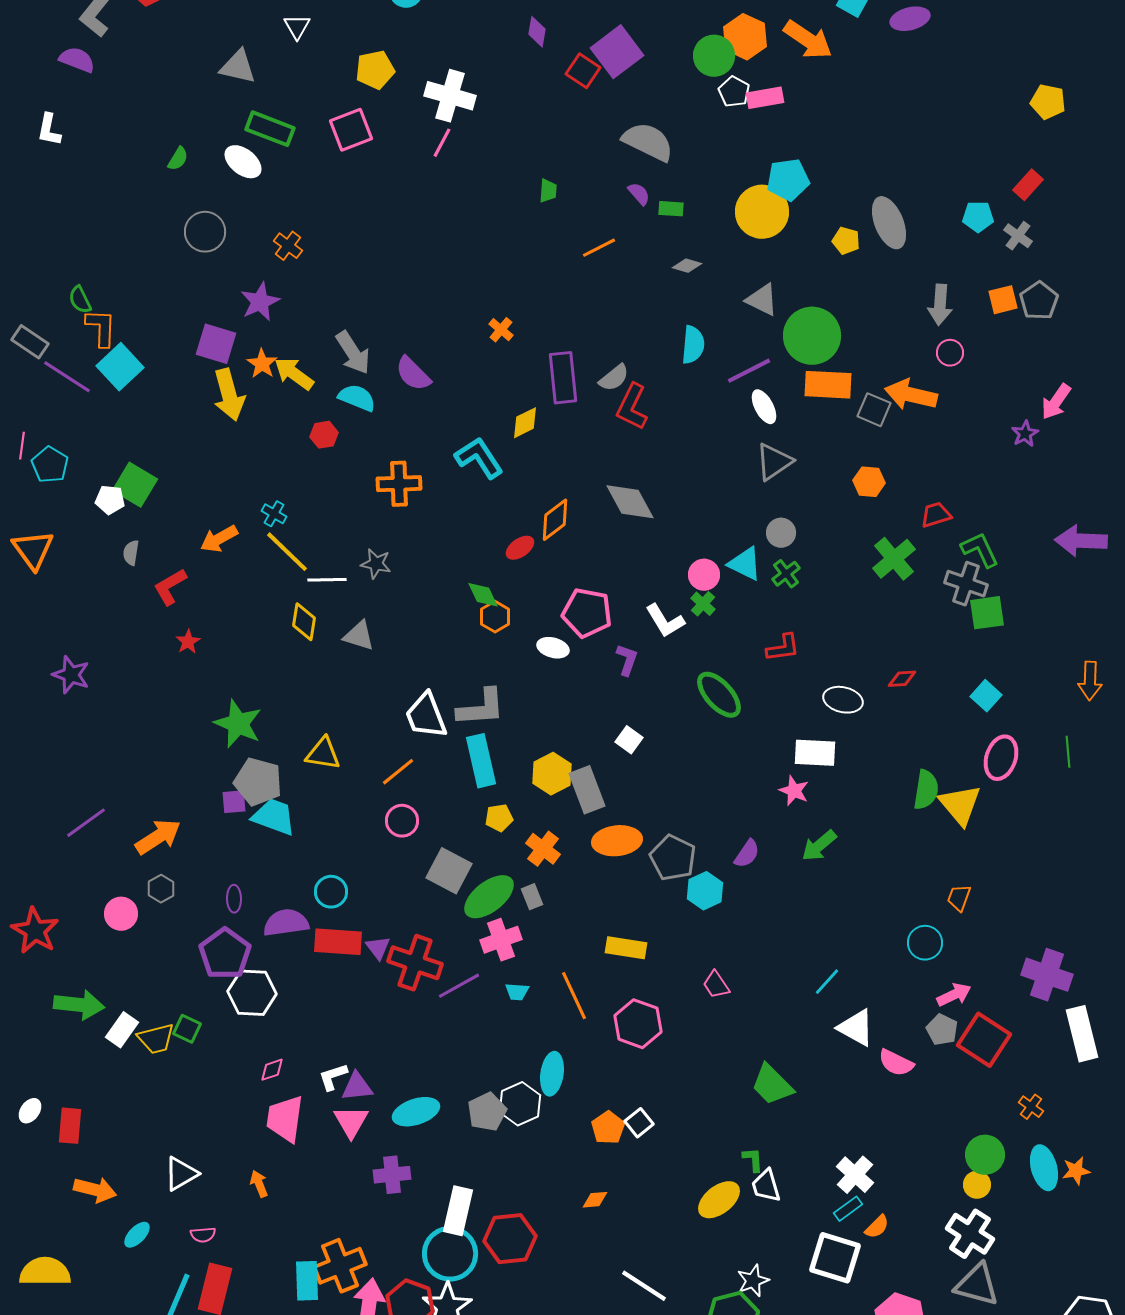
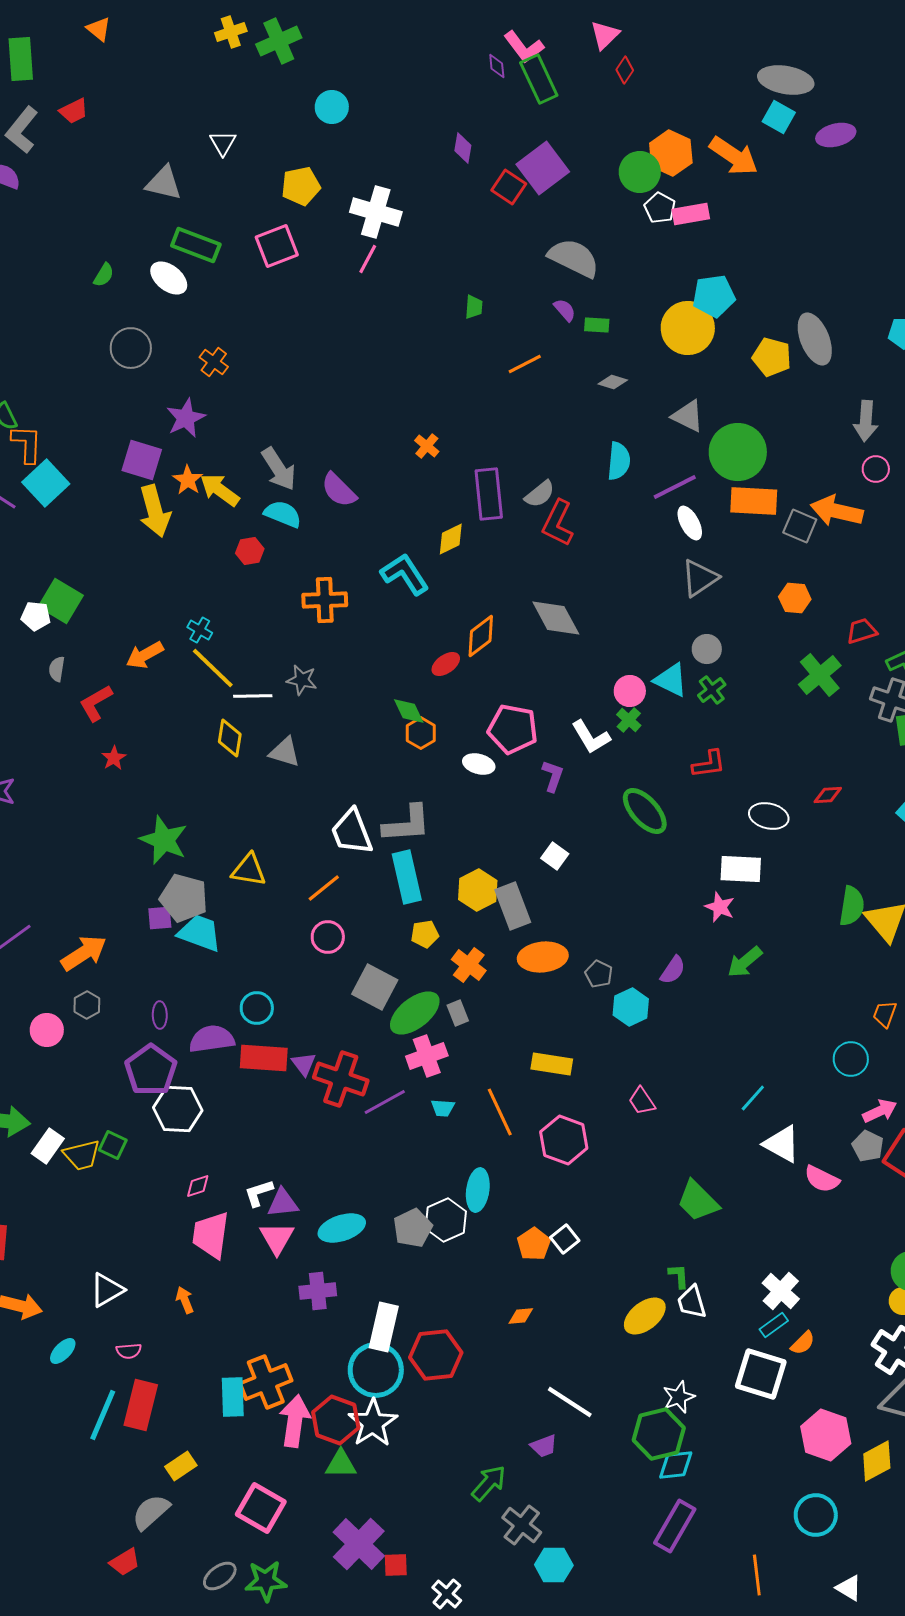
yellow pentagon: (846, 241) -> (772, 357), size x1.4
gray pentagon: (673, 858) -> (599, 974), size x0.6

